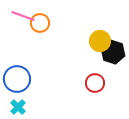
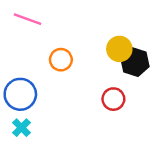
orange circle: (40, 23) -> (61, 60), moved

